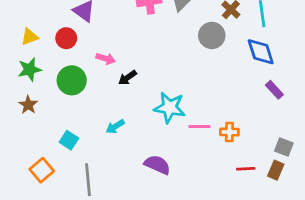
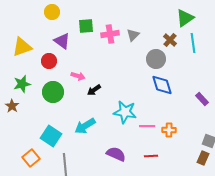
yellow triangle: (30, 37) -> (22, 47), moved, size x1.5
blue diamond: (261, 52) -> (162, 85), moved
brown star: (28, 105) -> (12, 106), moved
cyan arrow: (115, 127) -> (85, 126), size x1.5
cyan square: (69, 140) -> (51, 136), size x1.5
red line: (246, 169) -> (151, 156), moved

